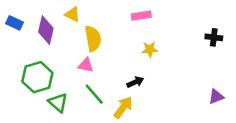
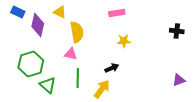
blue rectangle: (14, 23) -> (18, 12), moved
green line: (94, 94) -> (78, 78), turned 42

